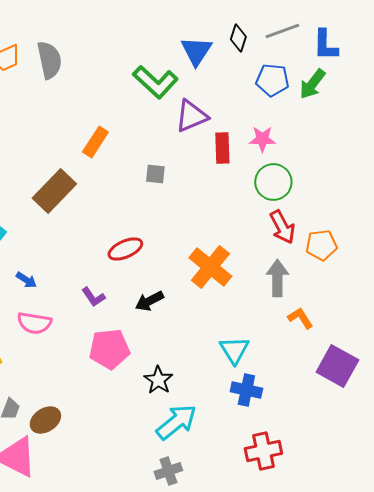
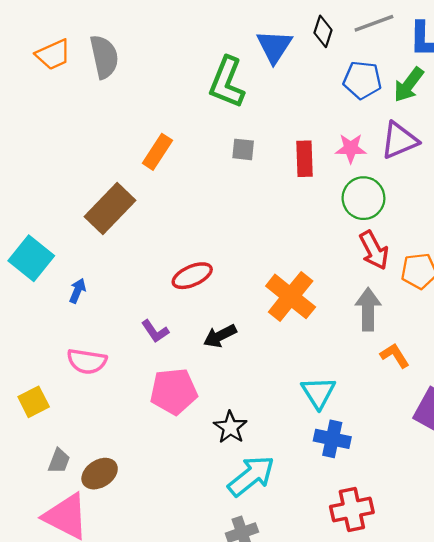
green L-shape: (155, 82) -> (227, 82), turned 69
purple triangle: (191, 116) -> (399, 140), moved
gray square: (155, 174) -> (243, 149), moved
blue arrow: (26, 280) -> (78, 291), moved, turned -100

